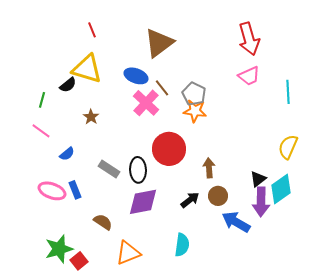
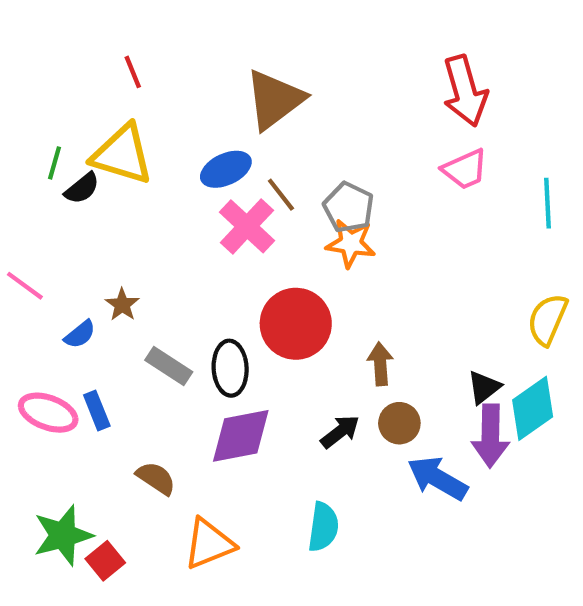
blue ellipse: (136, 76) -> (226, 169), turned -45
green line: (42, 100) -> (54, 163), moved
brown star: (91, 117) -> (122, 305), moved

